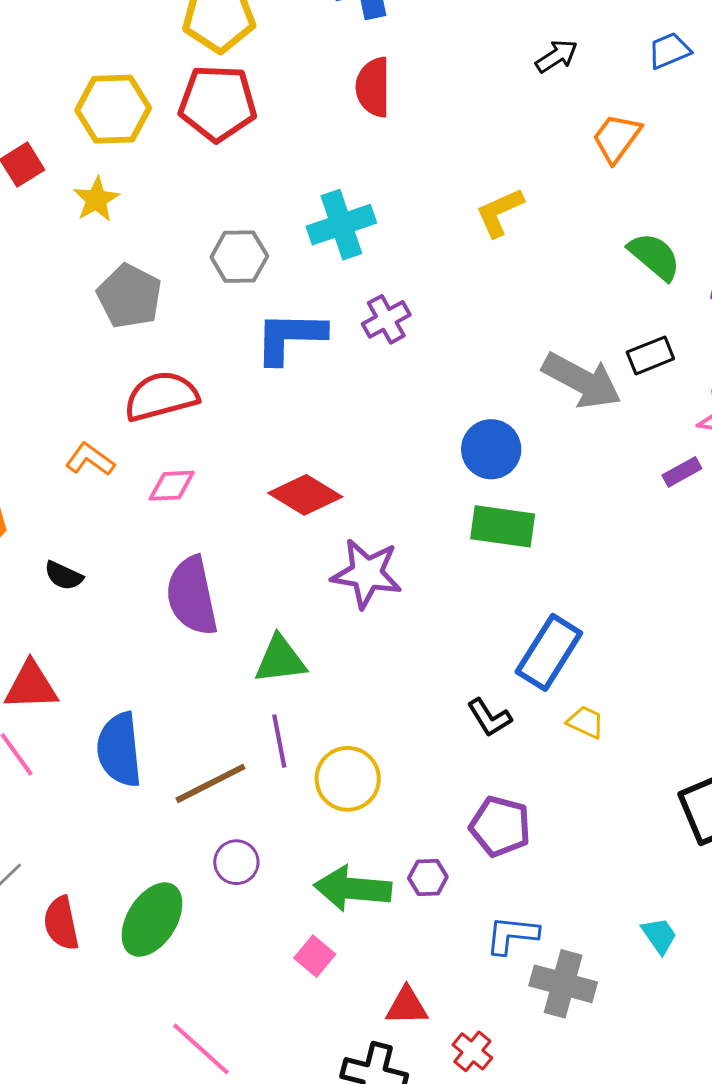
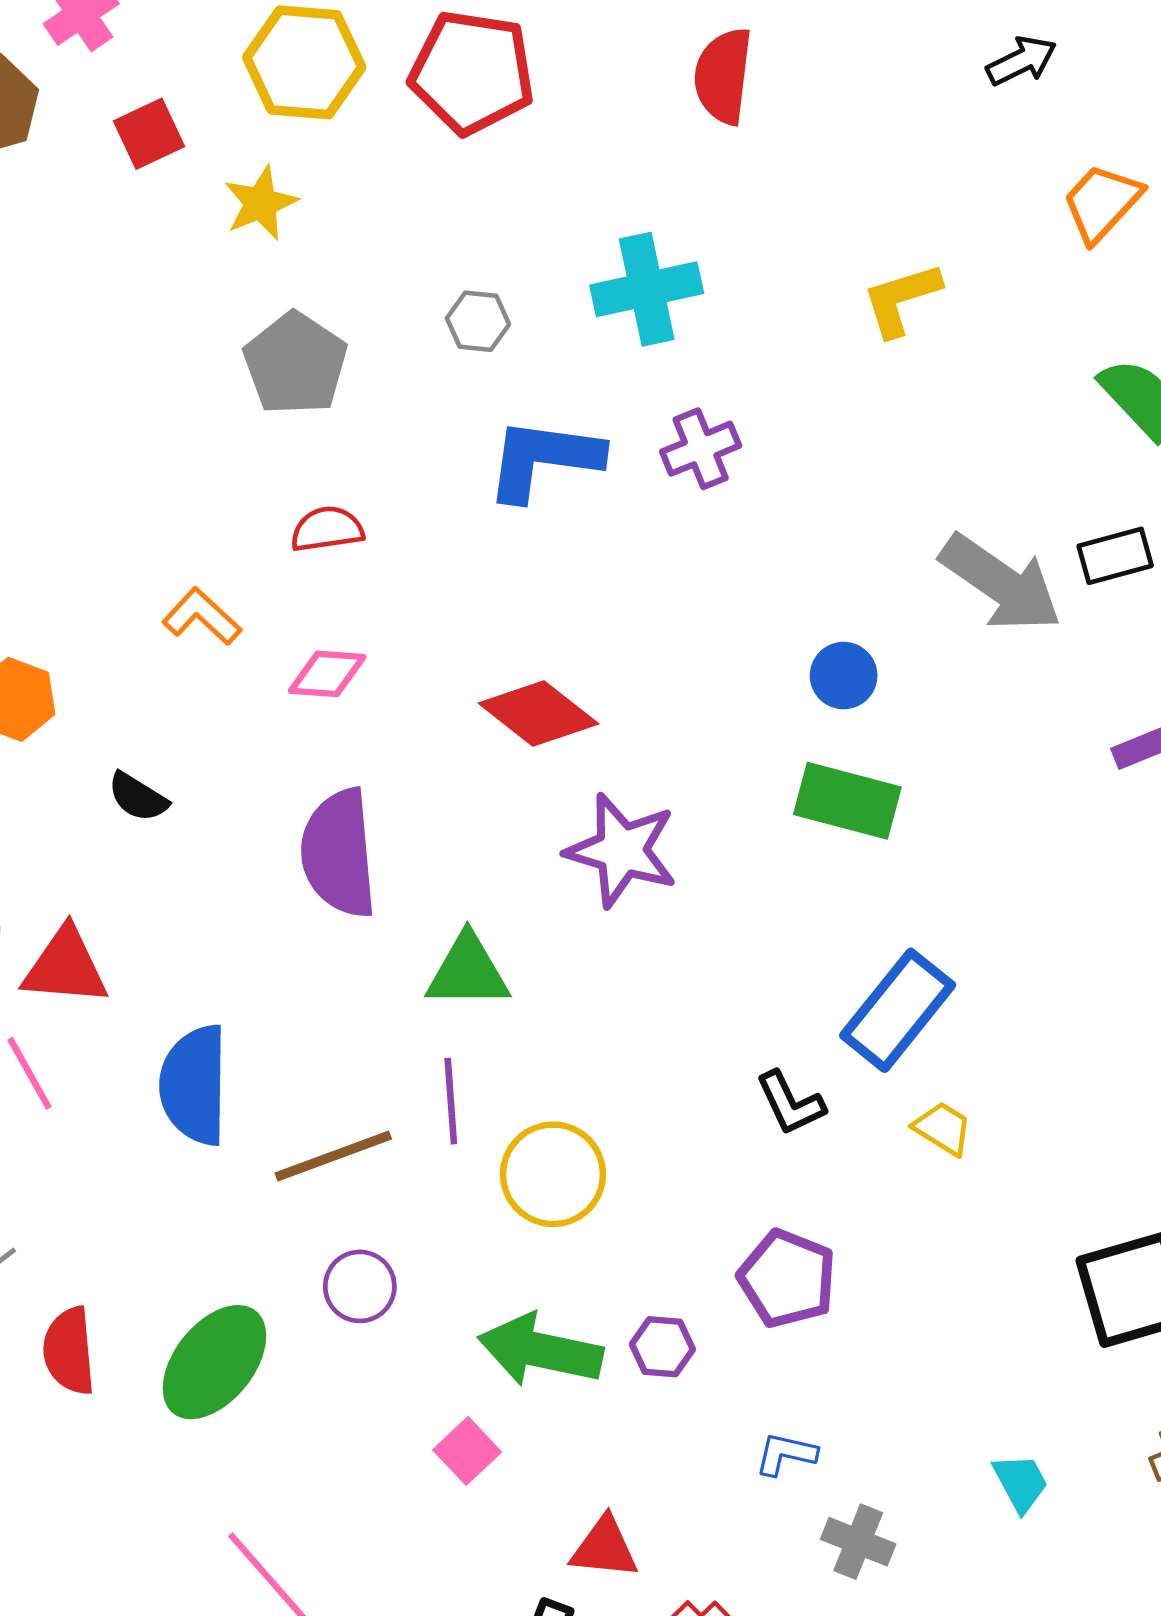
gray hexagon: (239, 257) -> (478, 321), size x0.7
red semicircle: (161, 396) -> (327, 529), size x0.6
blue circle: (491, 449) -> (844, 676), size x0.7
blue L-shape: (512, 935) -> (786, 1454), size x0.7
gray cross: (563, 984) -> (858, 1542), size x0.7

